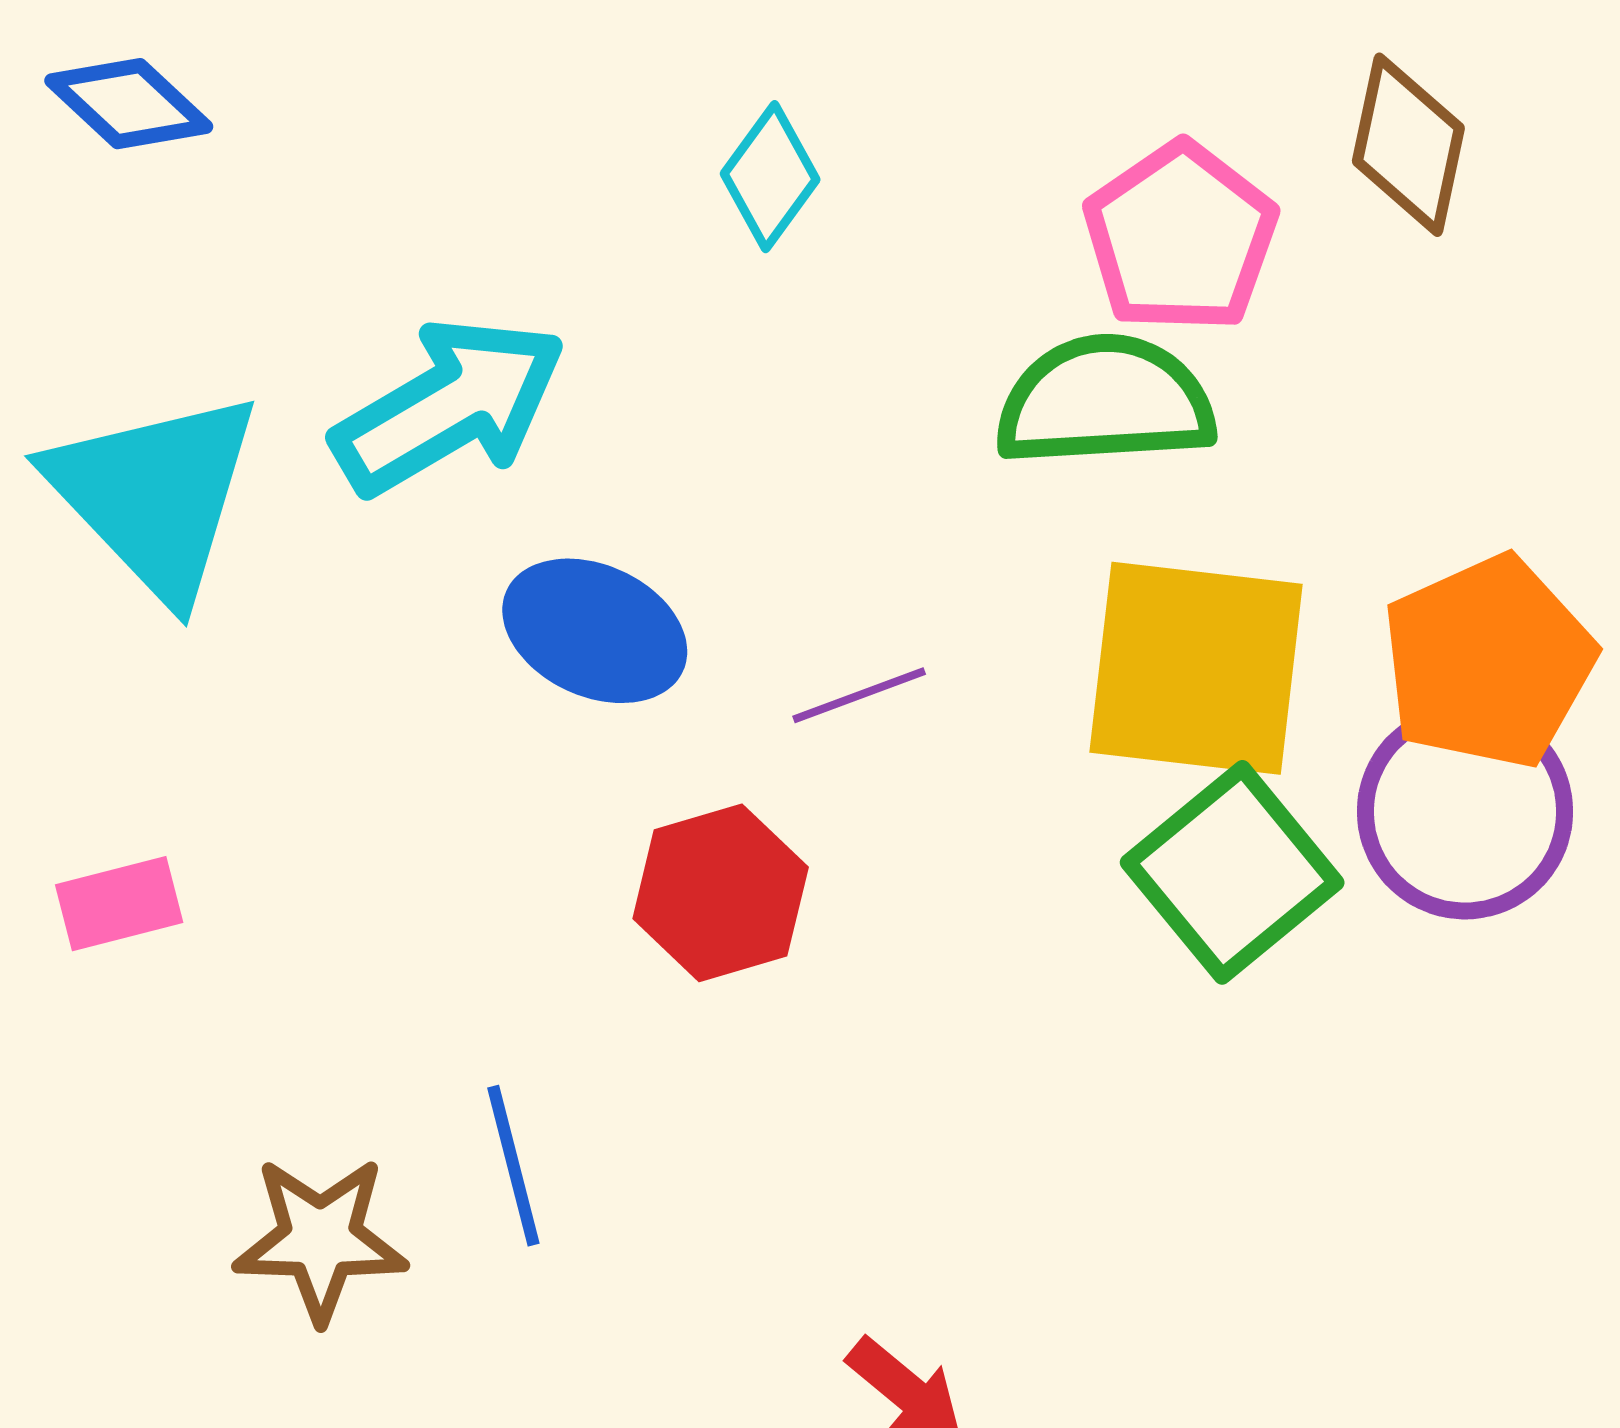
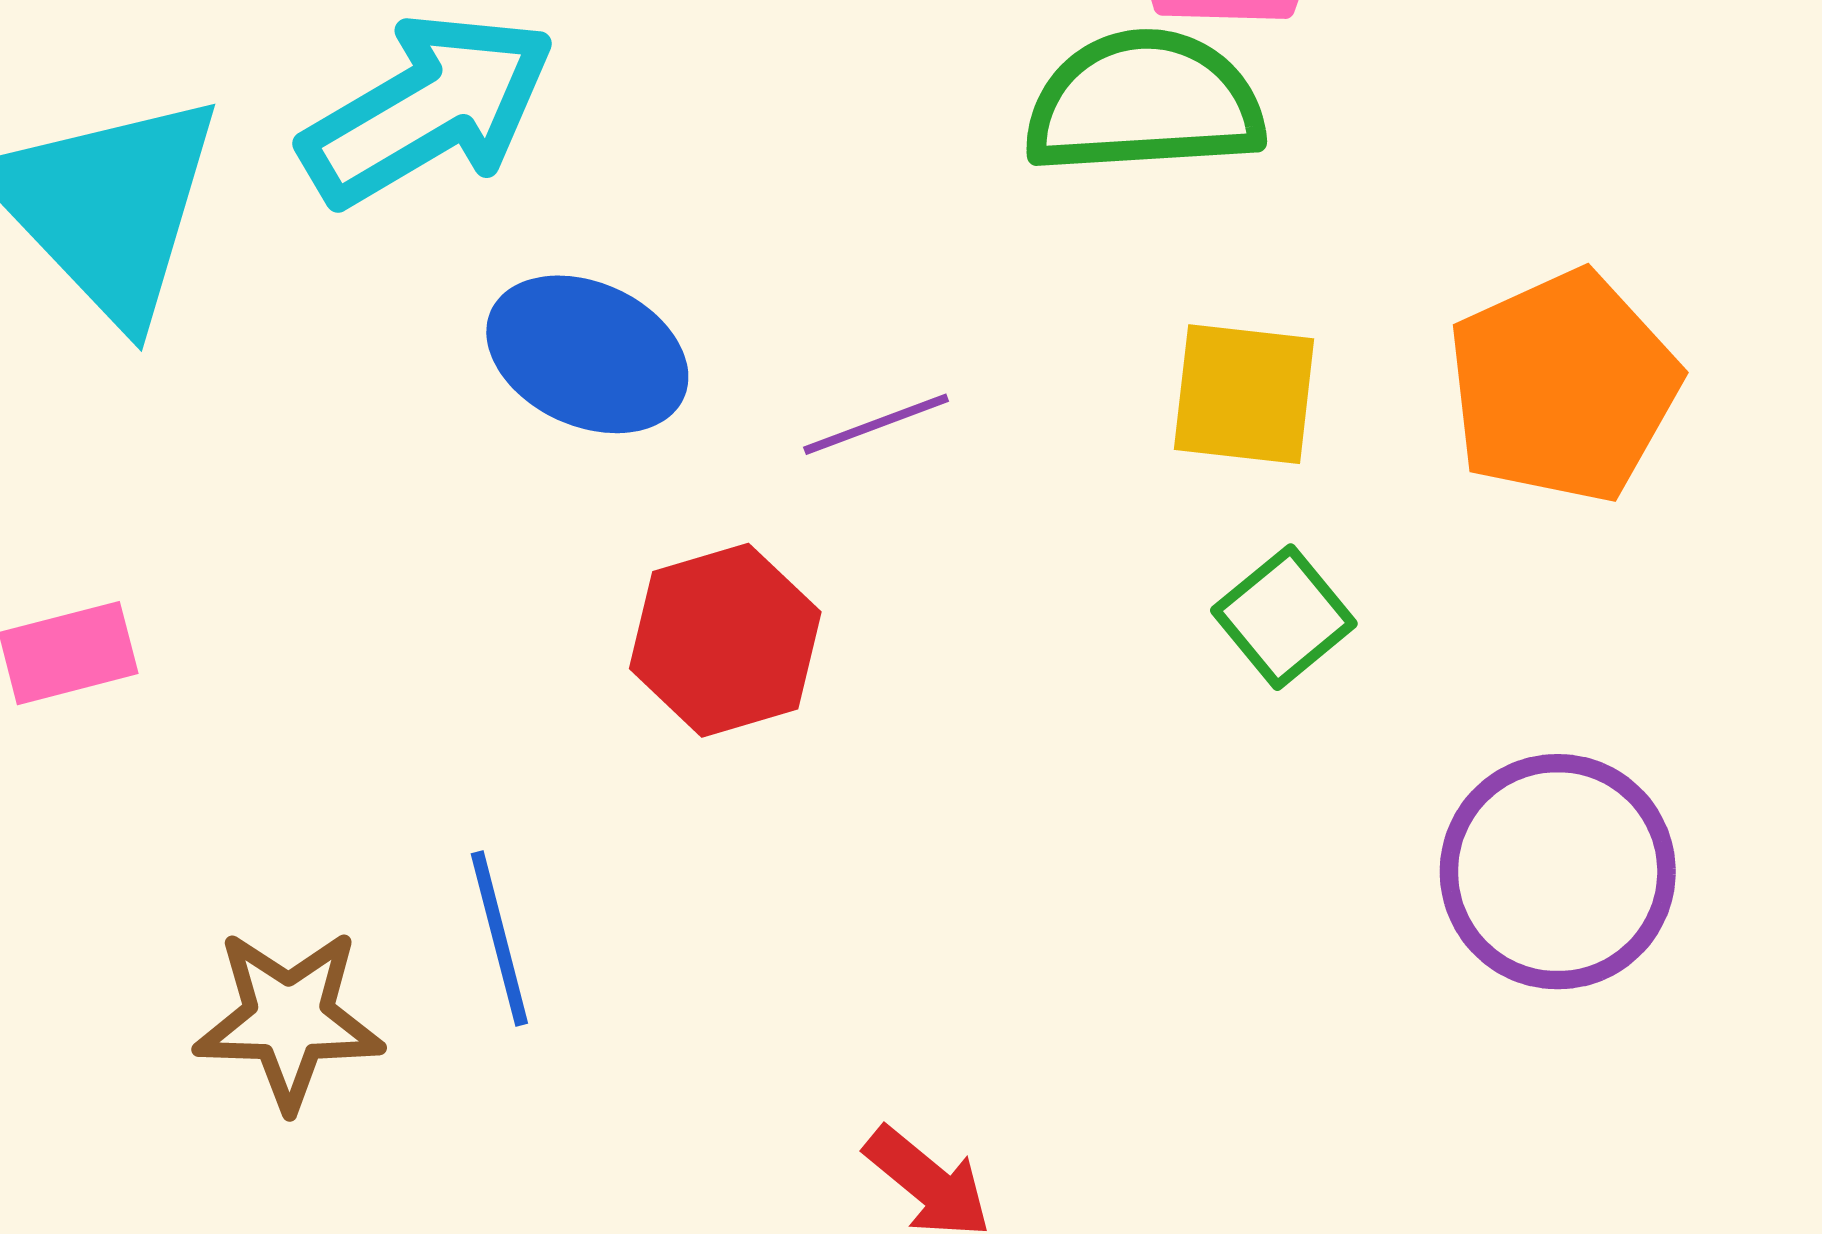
yellow square: (1196, 668) -> (1244, 394), size x0.6
purple circle: (1465, 812) -> (1558, 872), moved
green square: (1232, 872) -> (1284, 617), size x0.6

